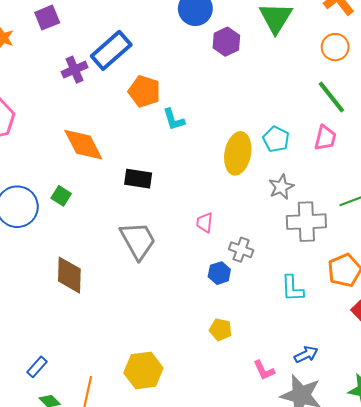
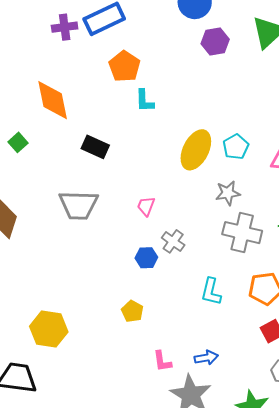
gray trapezoid: (138, 240) -> (78, 205), turned 105

